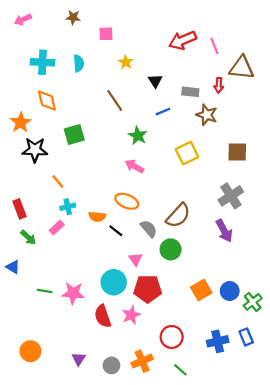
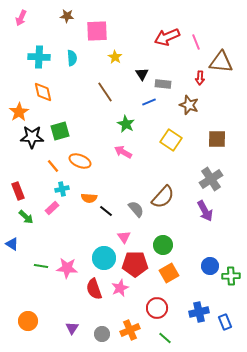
pink arrow: (23, 20) -> (21, 18), turned -42
pink square: (106, 34) -> (97, 31), size x1.6
gray rectangle: (190, 92) -> (163, 84), moved
green square: (74, 134) -> (60, 131), moved
yellow square: (187, 153) -> (171, 140), turned -30
orange ellipse: (127, 201) -> (80, 161), moved
green circle: (171, 249) -> (163, 245), moved
orange square: (201, 290) -> (169, 273), moved
green cross: (253, 302) -> (231, 276), turned 36
blue rectangle: (246, 337) -> (225, 322), moved

